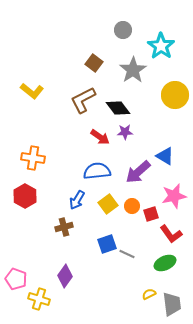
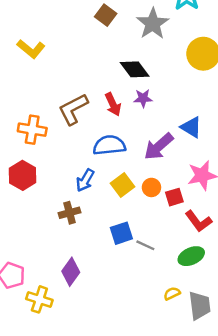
brown L-shape: (83, 100) -> (73, 109), moved
red arrow: (100, 137) -> (113, 104), turned 30

